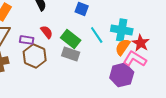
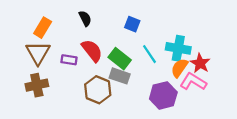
red semicircle: (47, 32) -> (92, 51), size x1.5
brown hexagon: (35, 56) -> (98, 90), moved
purple hexagon: (122, 75) -> (163, 95), moved

